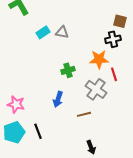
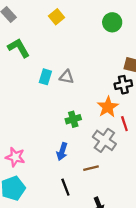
cyan rectangle: (43, 32) -> (45, 77), turned -40
orange star: (99, 59) -> (108, 107), turned -30
black line: (38, 131) -> (65, 187), moved

